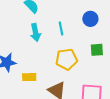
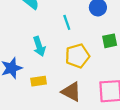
cyan arrow: (35, 33) -> (39, 46), moved

